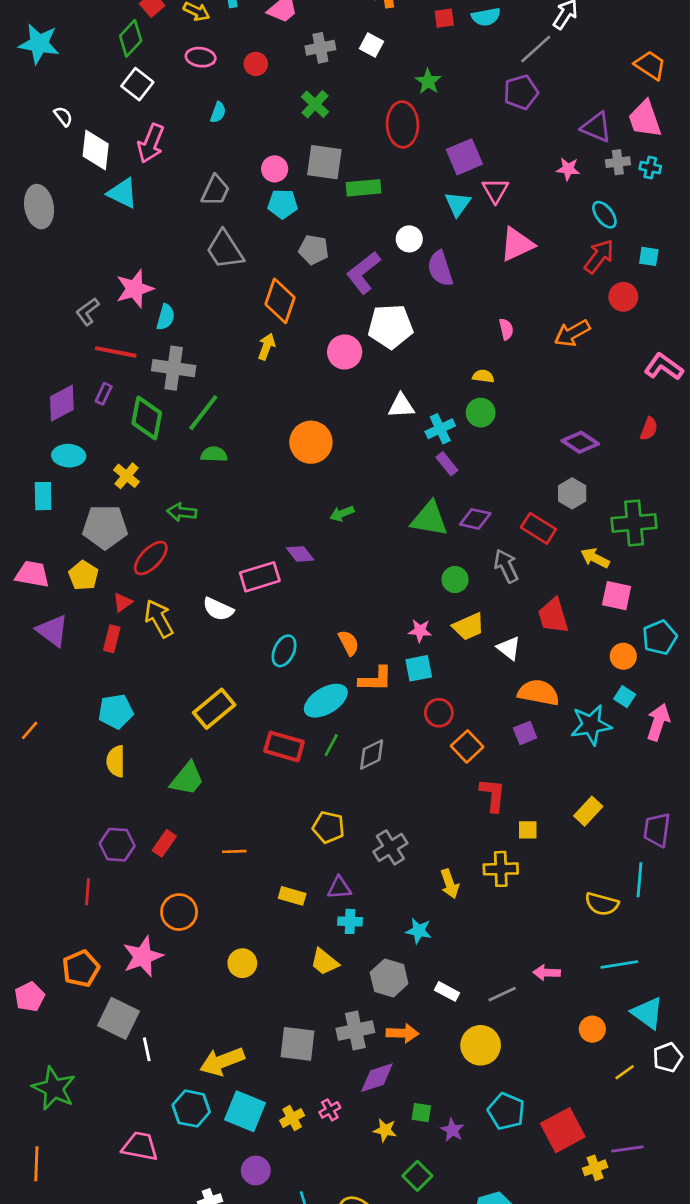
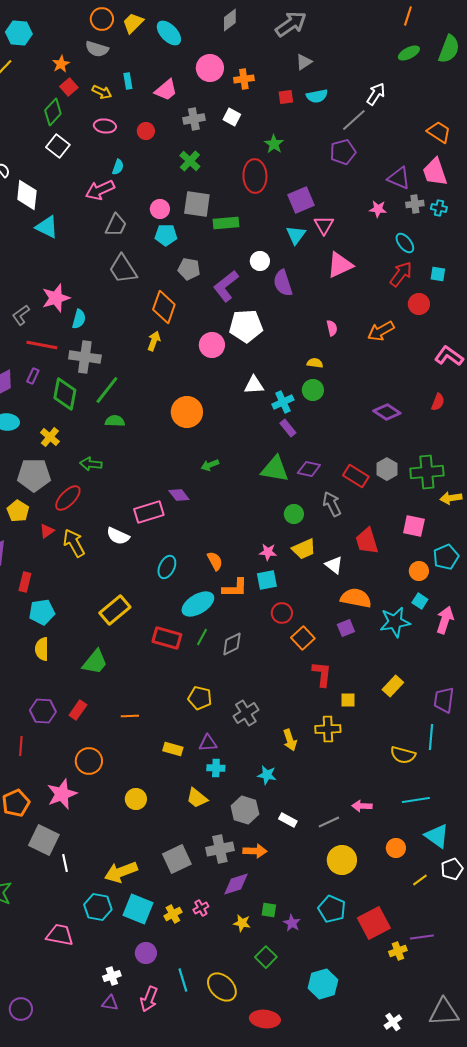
pink arrow: (151, 143) -> (100, 190), moved, turned 44
gray hexagon: (572, 493) -> (387, 469), moved
yellow arrow: (595, 558) -> (451, 498), moved, turned -35
red rectangle: (112, 639) -> (25, 582), moved
gray square: (298, 1044) -> (177, 859), turned -32
yellow circle: (481, 1045) -> (342, 860), moved

